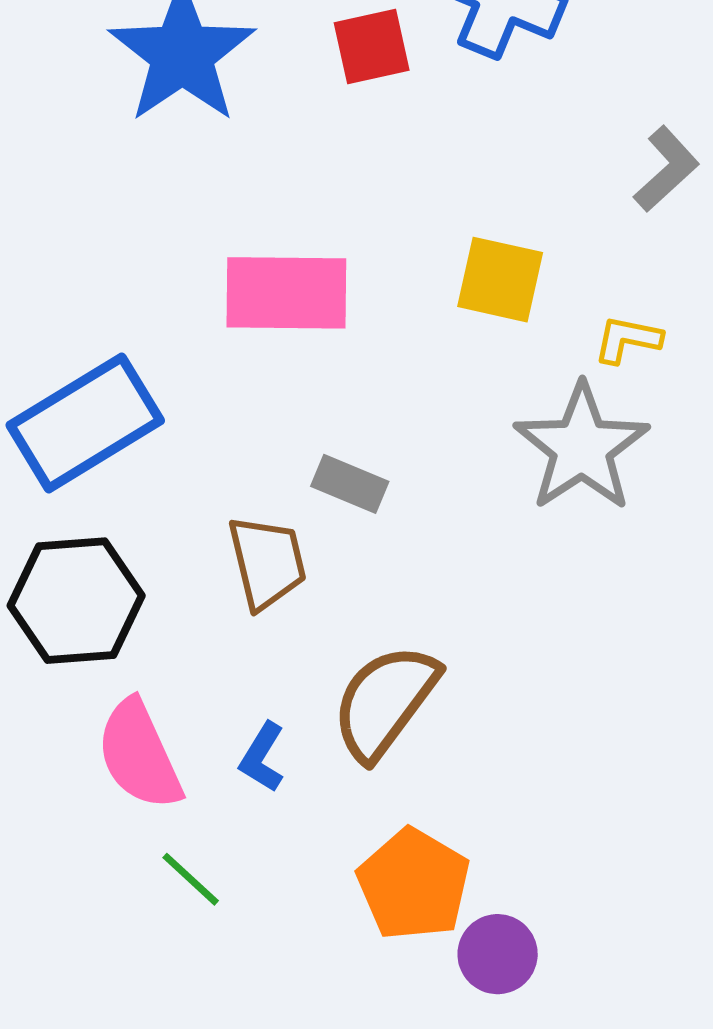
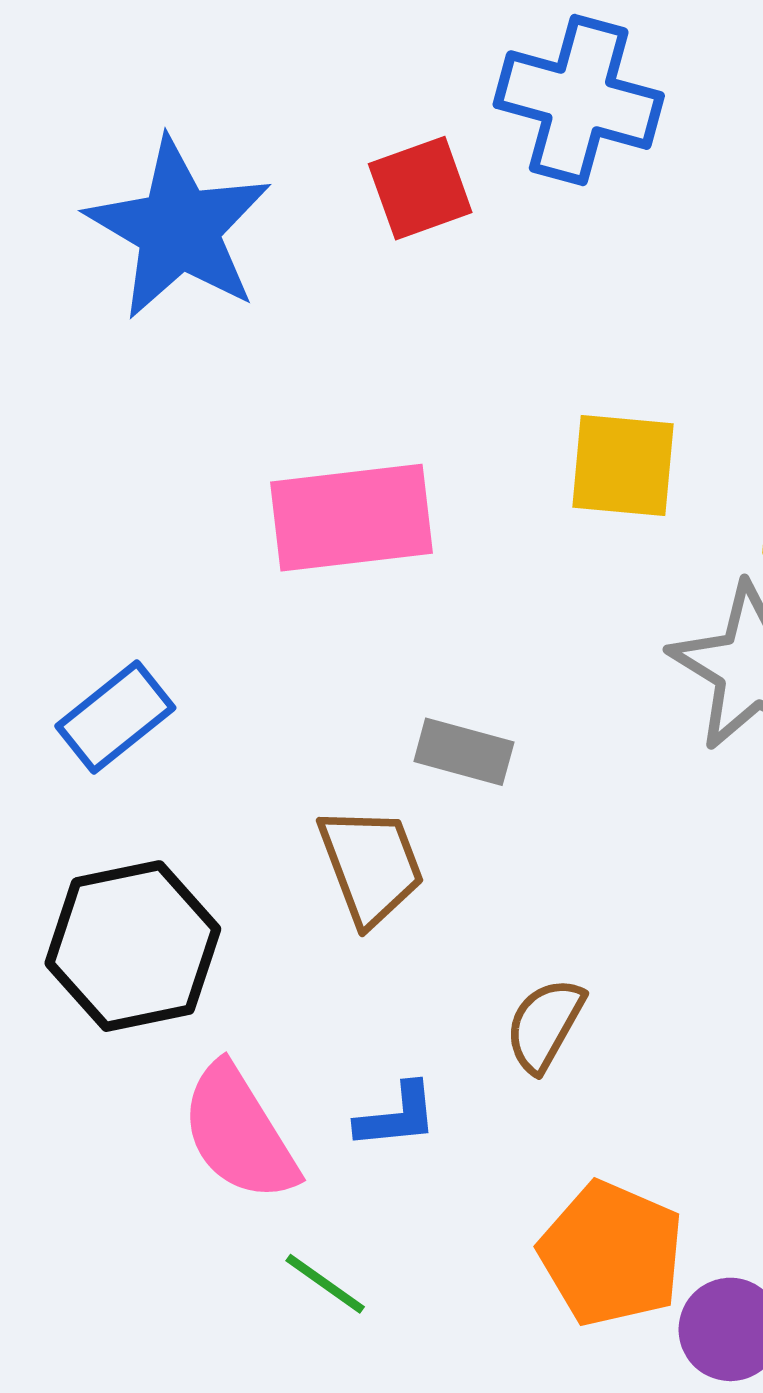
blue rectangle: (85, 423) -> (115, 717), size x0.6
brown semicircle: (385, 702) -> (545, 1025), size x0.6
blue L-shape: (262, 757) -> (397, 1116), turned -120

